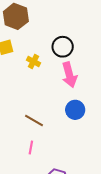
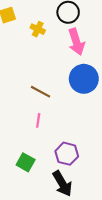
blue circle: (75, 110) -> (84, 79), size x1.4

